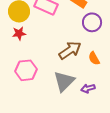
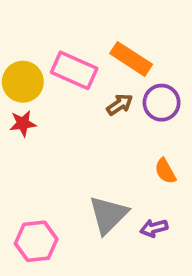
brown arrow: (70, 50) -> (120, 105), moved, size x0.6
pink hexagon: (26, 70) -> (36, 241), moved

